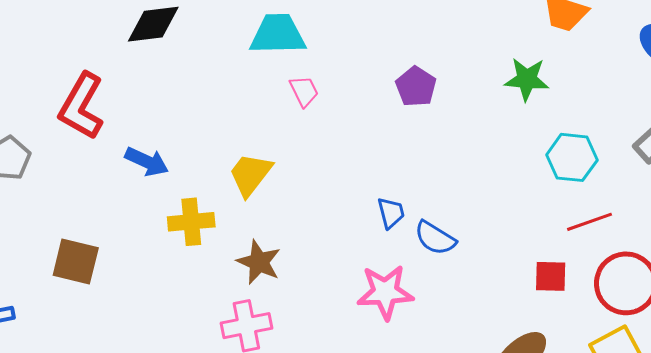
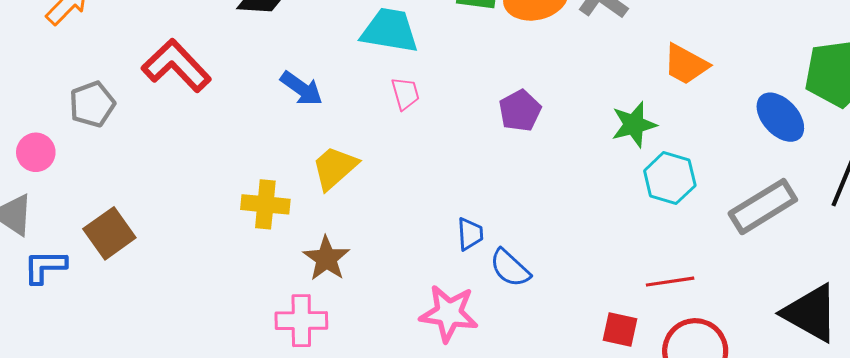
green star: (527, 79) -> (634, 125), turned -30
red L-shape: (81, 106) -> (176, 66), turned 96
cyan hexagon: (572, 157) -> (670, 178), moved
blue arrow: (147, 162) -> (302, 88), moved
brown square: (76, 261) -> (109, 233), moved, turned 30

